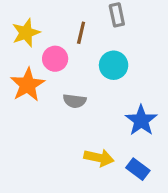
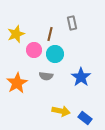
cyan circle: (114, 65) -> (55, 54), moved
orange star: (27, 85) -> (17, 83), moved
blue star: (141, 120) -> (81, 77), moved

